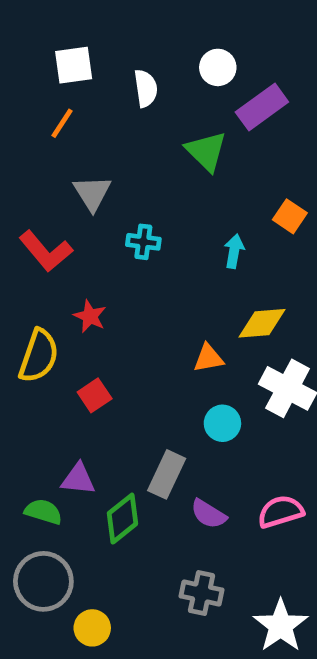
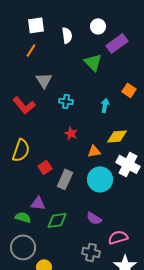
red star: (90, 316) -> (71, 133), moved
cyan circle: (222, 423) -> (100, 179), size x1.6
gray rectangle: (167, 474) -> (65, 179), moved
pink semicircle: (281, 512) -> (118, 237), moved
green diamond: (122, 519) -> (57, 220), turned 30

